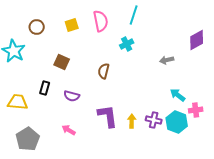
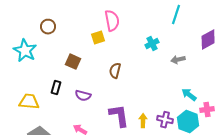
cyan line: (134, 15) -> (176, 15), moved
yellow square: (72, 25) -> (98, 38), moved
cyan cross: (127, 44) -> (152, 44), moved

